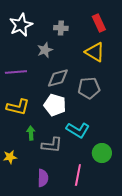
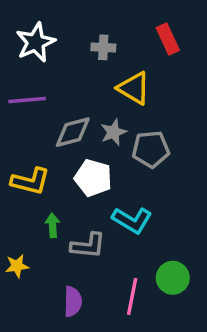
gray star: (45, 50) -> (113, 132), moved
yellow triangle: (95, 52) -> (134, 88), moved
purple line: (16, 72) -> (27, 100), moved
gray diamond: (58, 78) -> (73, 132), moved
green circle: (102, 153) -> (173, 278), moved

